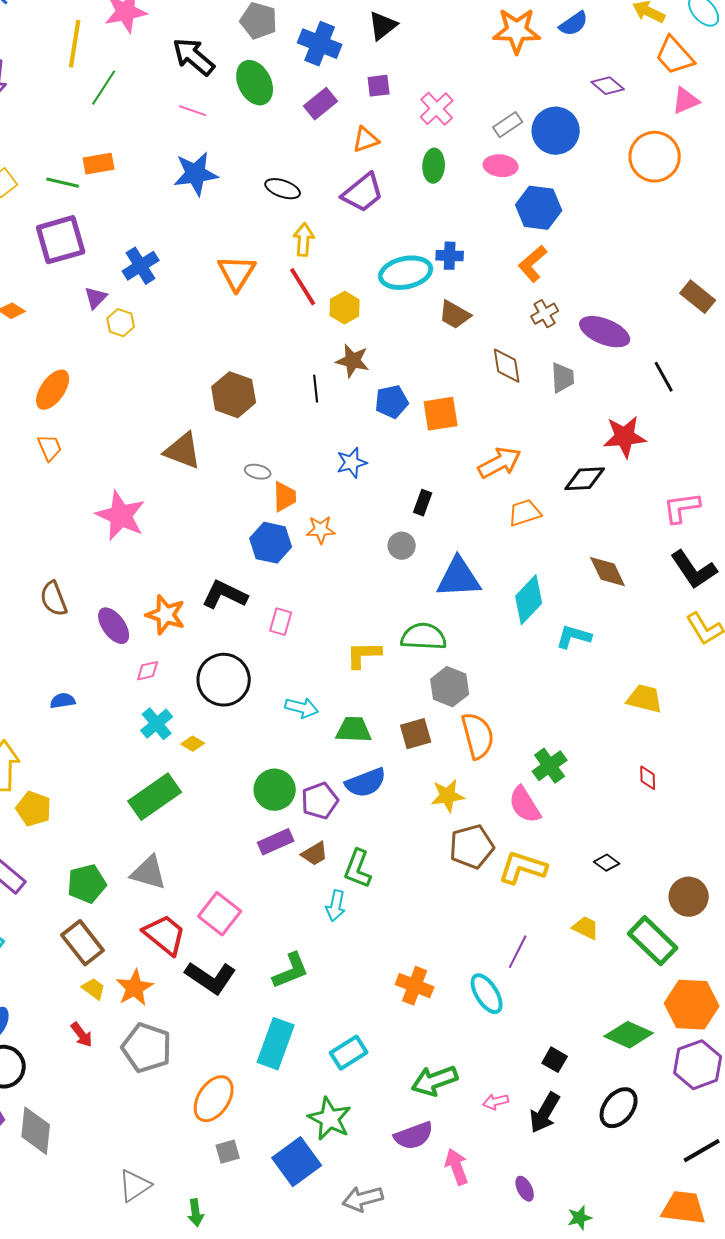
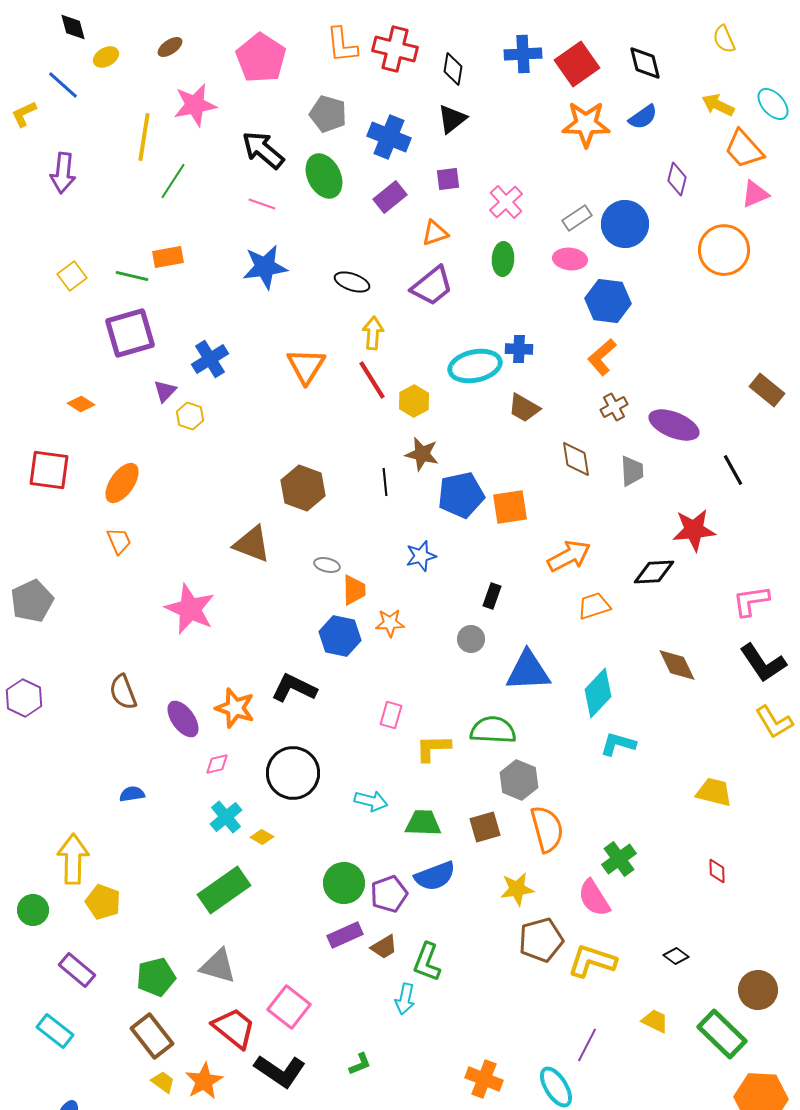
purple diamond: (608, 86) -> (677, 179), turned 64
blue pentagon: (392, 402) -> (461, 495), size x1.4
pink rectangle: (281, 622) -> (391, 715), moved
cyan L-shape: (574, 637) -> (618, 744), moved
green L-shape: (291, 971) -> (360, 1064), size x0.6

